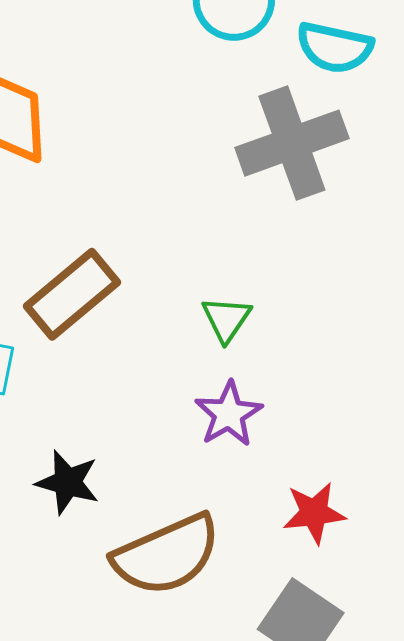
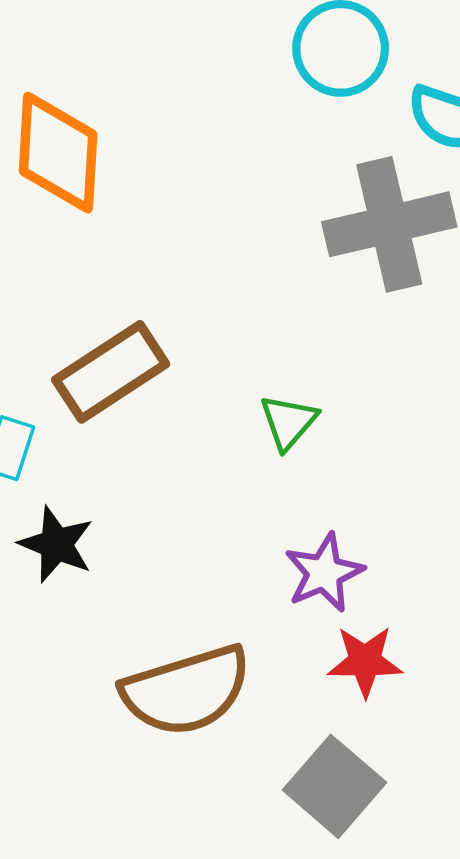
purple star: (229, 414) -> (324, 573), moved
black star: (68, 482) -> (56, 544), moved

